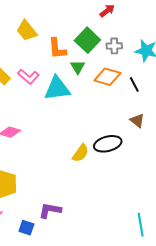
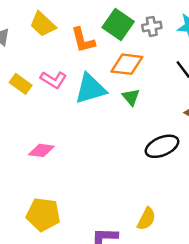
green triangle: (78, 67) -> (131, 97), moved
orange diamond: (107, 77) -> (127, 64), moved
yellow semicircle: (80, 153) -> (146, 219), moved

